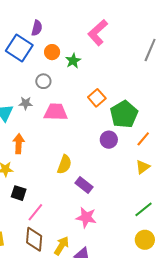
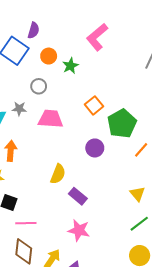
purple circle: (109, 140) -> (95, 148), moved
yellow triangle: (143, 167) -> (138, 194), moved, turned -35
pink line: (35, 212) -> (26, 223), turned 48

